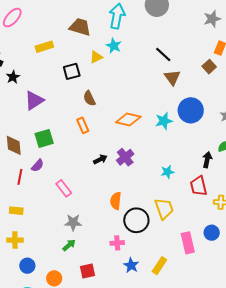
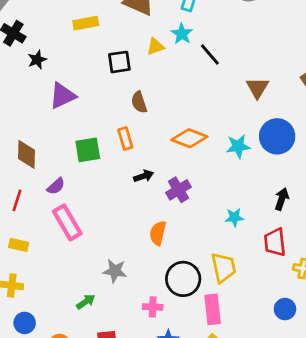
black line: (163, 54) -> (210, 55), moved
green square: (44, 138) -> (88, 150), moved
black arrow: (100, 159) -> (144, 176), moved
black arrow: (207, 160) -> (282, 199), moved
red line: (20, 177) -> (17, 200), moved
pink rectangle: (64, 188) -> (67, 222), moved, size x1.4
orange semicircle: (116, 201) -> (158, 233), moved
gray star: (73, 222) -> (115, 271), moved
pink rectangle: (188, 243) -> (213, 309), moved

